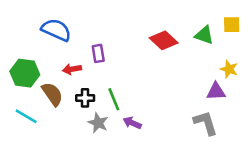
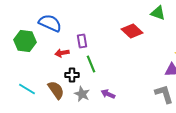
green triangle: (204, 35) -> (158, 13), moved
green hexagon: (25, 73) -> (25, 41), moved
brown semicircle: (52, 94) -> (56, 90), moved
green line: (114, 99) -> (91, 64), moved

